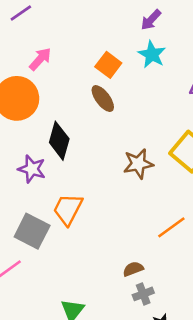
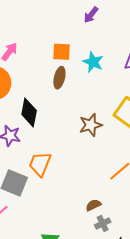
cyan star: (152, 54) -> (93, 62), moved
orange square: (108, 65) -> (62, 52), turned -30
brown ellipse: (103, 99) -> (59, 78), turned 55

